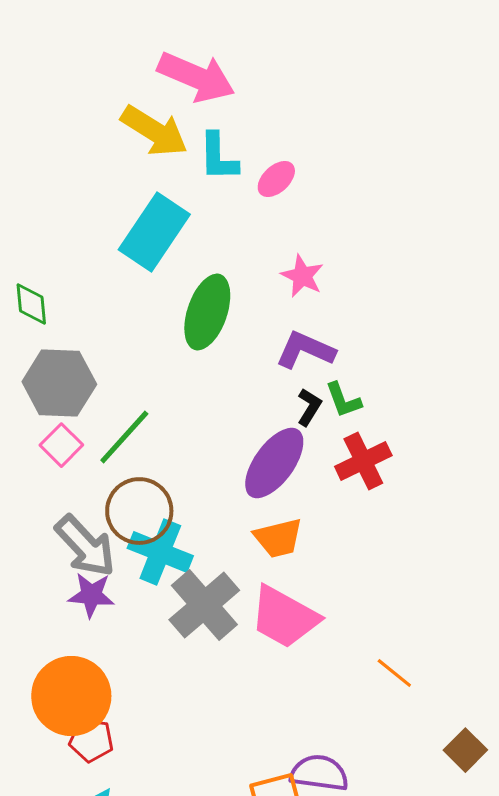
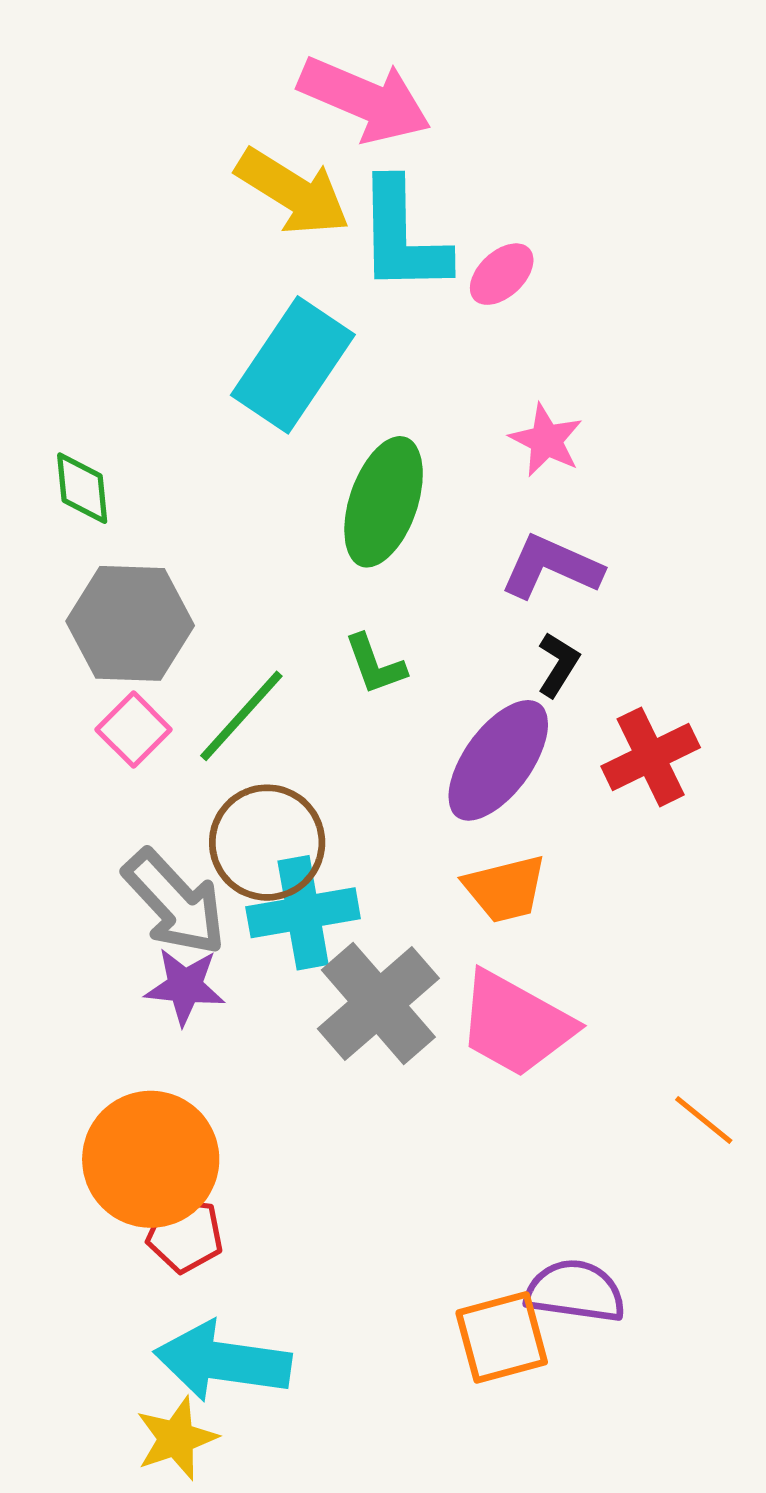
cyan L-shape: (218, 157) -> (402, 236), size x1.4
green L-shape: (343, 400) -> (375, 664), moved
cyan cross: (160, 552) -> (303, 913), turned -32

